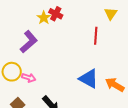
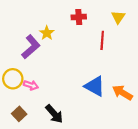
red cross: (56, 14) -> (79, 17), moved, turned -32
yellow star: (44, 18) -> (47, 33), moved

